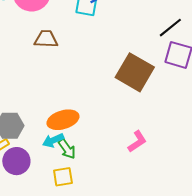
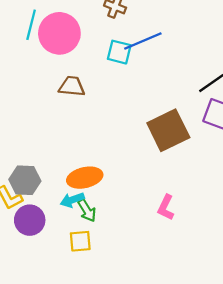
brown square: (135, 72) -> (168, 130), turned 30
pink L-shape: (137, 141) -> (166, 207), turned 145

